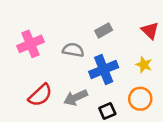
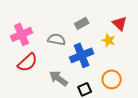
yellow star: (144, 65) -> (109, 40), moved
red semicircle: (40, 95) -> (28, 62), moved
gray arrow: (76, 98) -> (59, 78), turned 60

